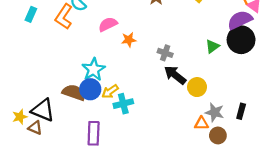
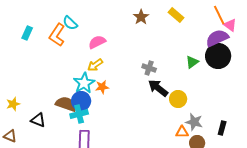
orange star: (129, 40) -> (102, 87), moved
yellow arrow: (110, 91) -> (95, 65), moved
cyan cross: (123, 104) -> (79, 114), moved
black triangle: (43, 110) -> (38, 120), size x0.7
black rectangle: (241, 111) -> (222, 128), moved
yellow star: (20, 117) -> (13, 104), moved
brown triangle: (35, 128) -> (10, 136), moved

